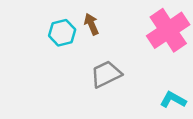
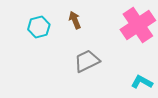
cyan hexagon: (62, 33) -> (39, 27), moved

